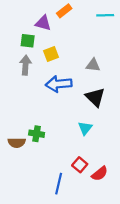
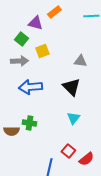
green square: (28, 41) -> (21, 39), turned 32
gray arrow: (25, 65) -> (19, 61), turned 84
blue arrow: (59, 84) -> (30, 87), moved
black triangle: (95, 97) -> (71, 87), moved

